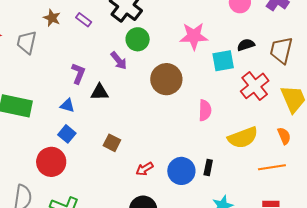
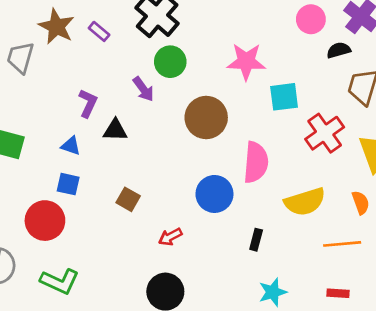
brown star: (52, 18) -> (56, 27), size x1.5
black semicircle: (246, 45) -> (339, 50), moved
pink semicircle: (205, 110) -> (256, 162), size x1.4
blue square: (67, 134) -> (68, 184), turned -30
blue circle: (181, 171) -> (214, 194), moved

